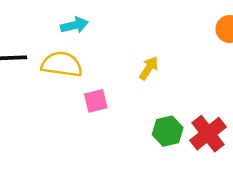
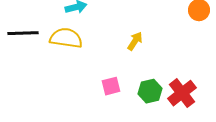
pink square: (96, 101) -> (111, 86), moved

